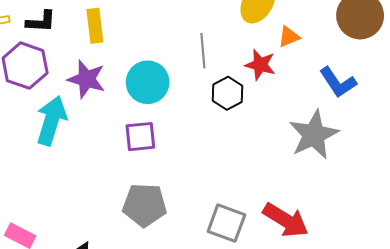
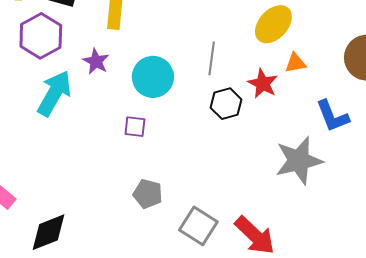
purple star: (87, 79) -> (96, 61), size x0.7
purple square: (140, 137) -> (135, 127), size x0.7
gray pentagon: (145, 205) -> (148, 194), moved, size x0.7

